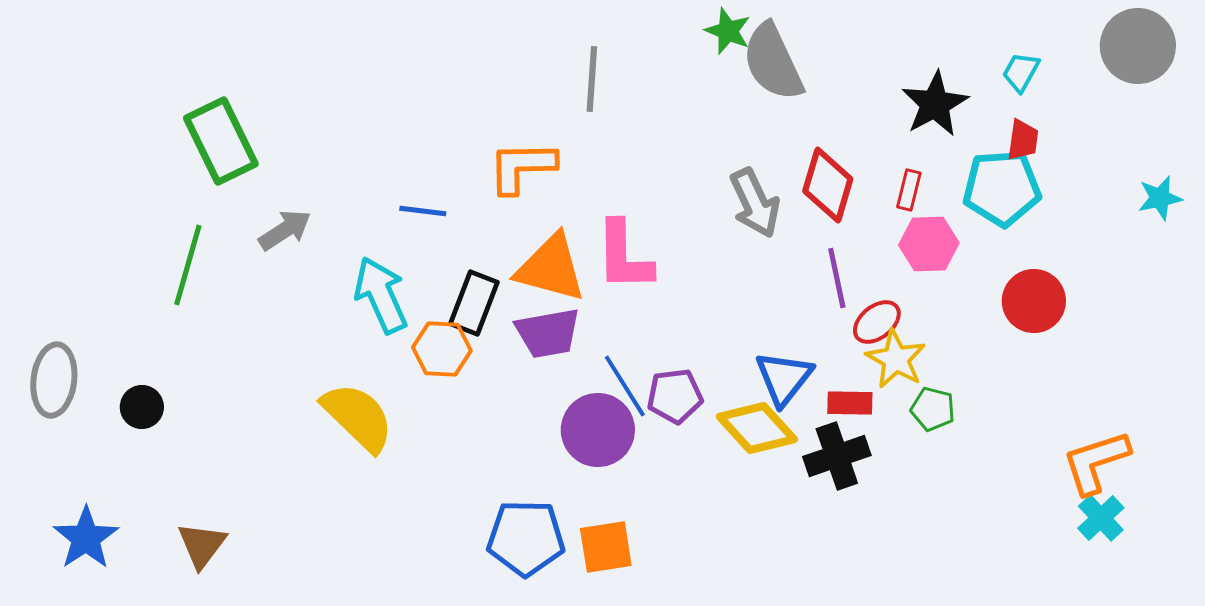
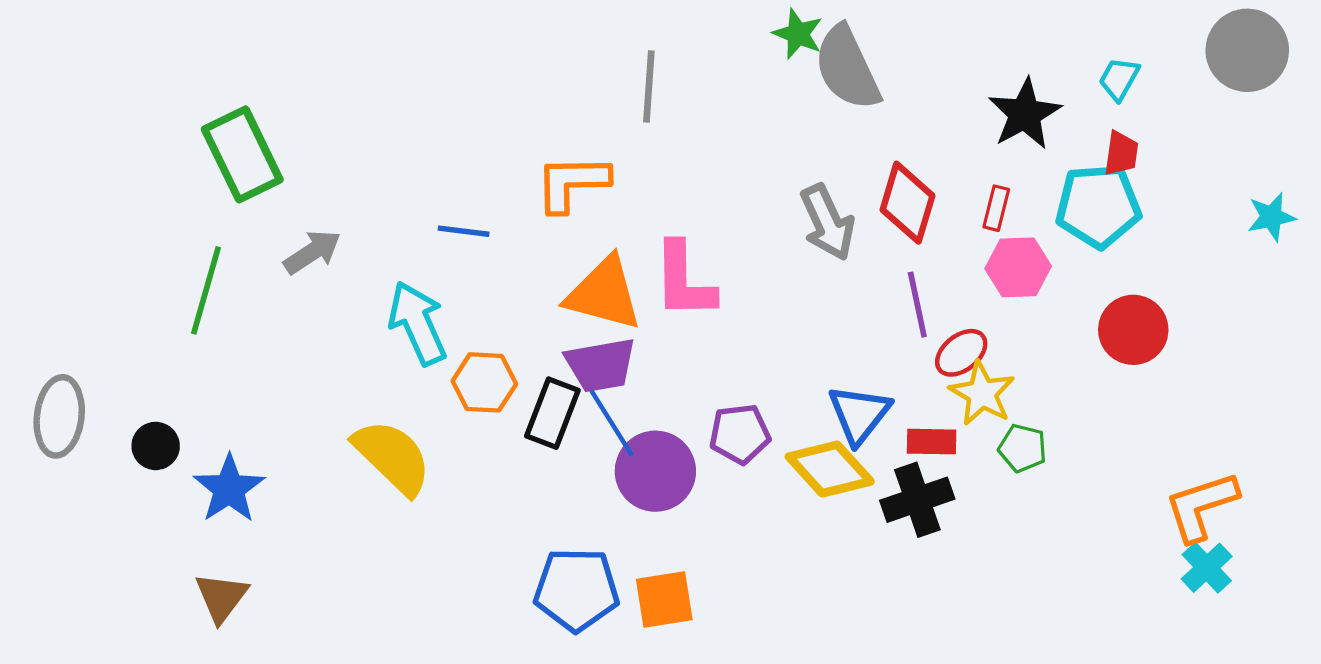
black rectangle: (474, 303) -> (552, 413), moved
blue line: (625, 386) -> (612, 423), moved
blue star: (86, 538) -> (229, 489), moved

